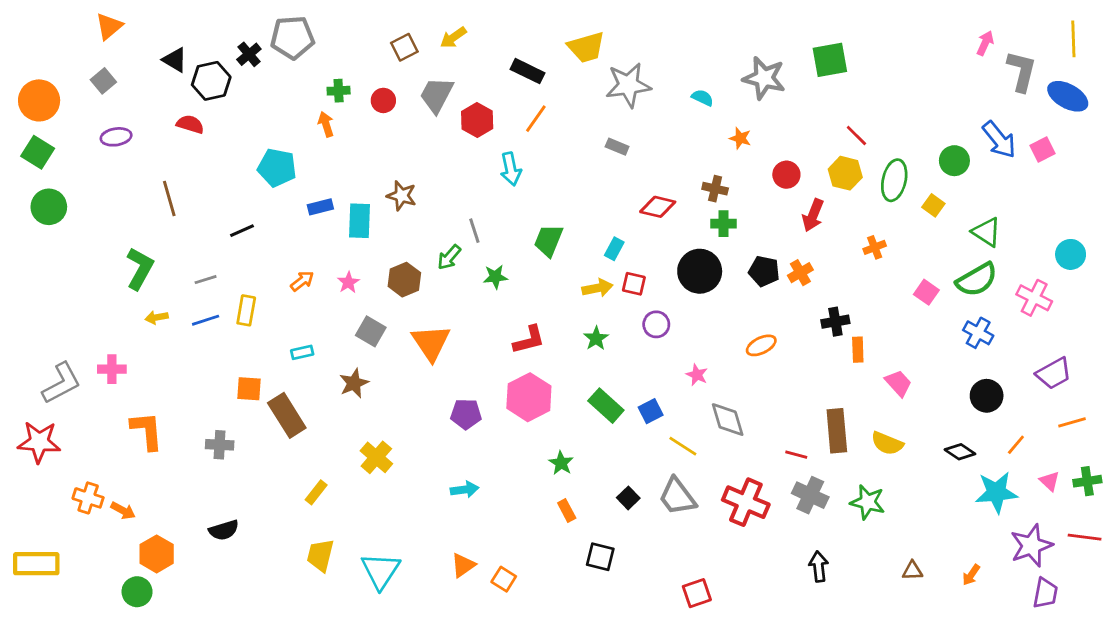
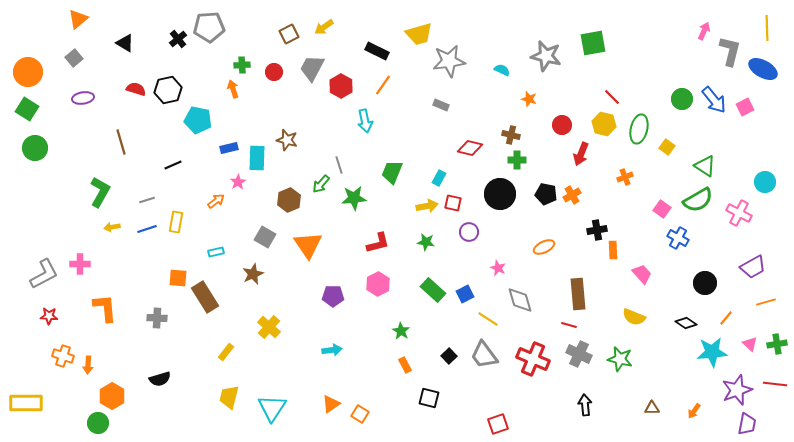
black hexagon: (211, 81) -> (168, 90), moved
green circle: (954, 161) -> (682, 99), moved
green star: (495, 277) -> (354, 198), size x1.4
pink star: (348, 282) -> (238, 182), moved
blue cross: (978, 333) -> (678, 238), moved
green star: (596, 338) -> (426, 242), turned -30
pink hexagon: (529, 397) -> (378, 284), size x0.7
brown rectangle: (837, 431) -> (578, 294), moved
red star: (39, 442) -> (49, 316), moved, size x0.6
orange arrow: (123, 511) -> (88, 365), turned 66

